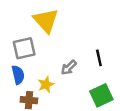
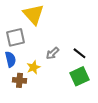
black line: (99, 58) -> (80, 53), moved, turned -40

